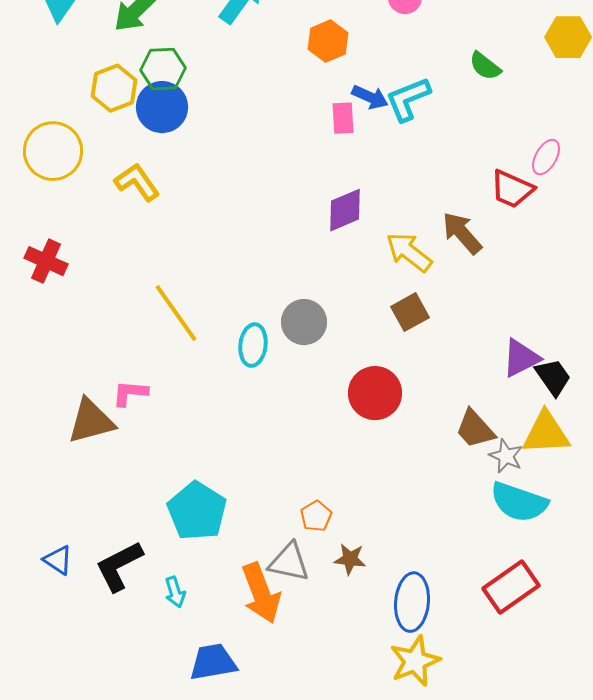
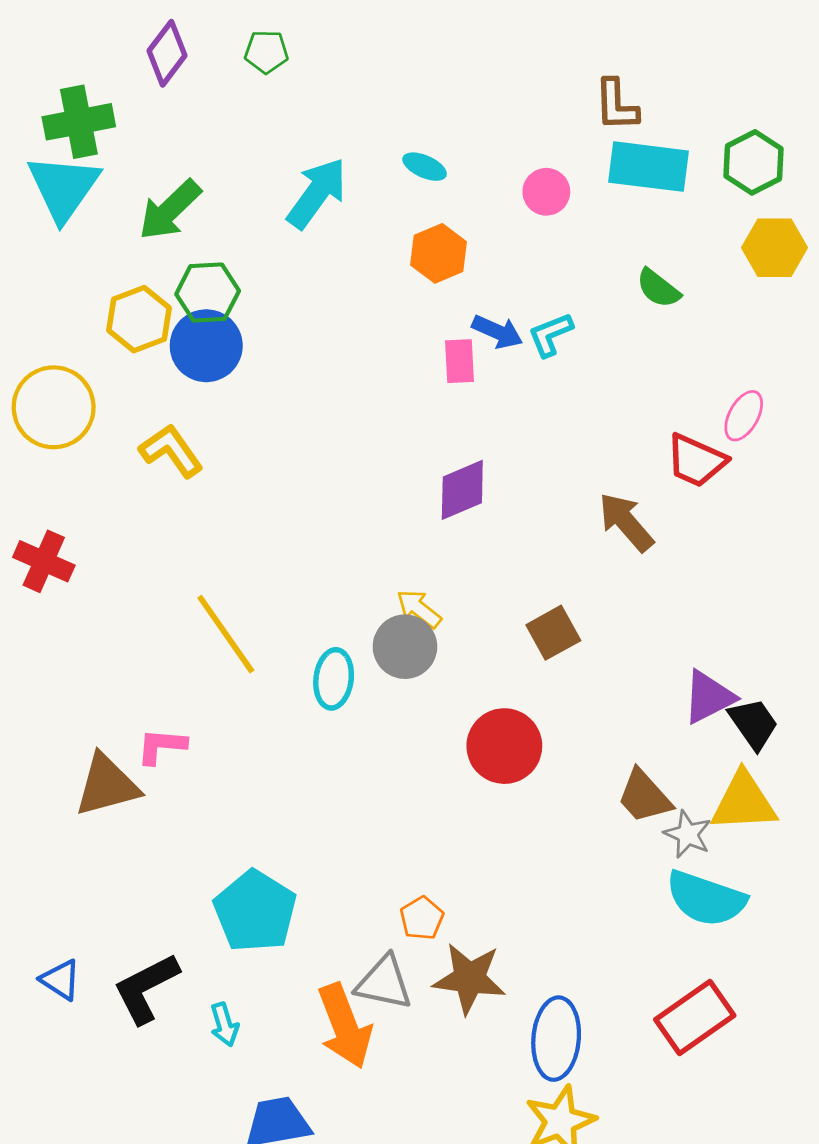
cyan L-shape: (408, 99) -> (551, 335), size x0.7
yellow arrow: (409, 252) -> (419, 609), moved, size x0.7
brown star: (350, 559) -> (469, 978), size x1.6

